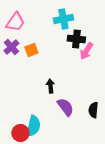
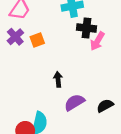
purple semicircle: (65, 107) -> (74, 102), turned -84
black semicircle: (93, 110) -> (105, 106), turned 56

